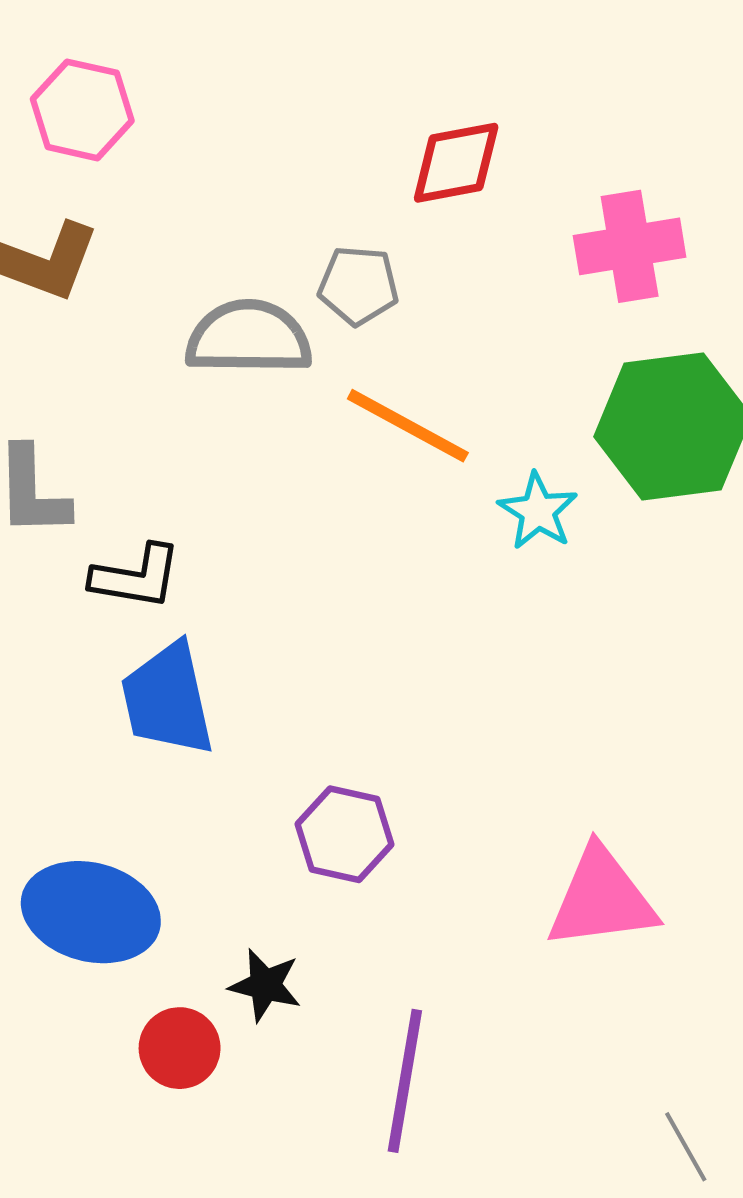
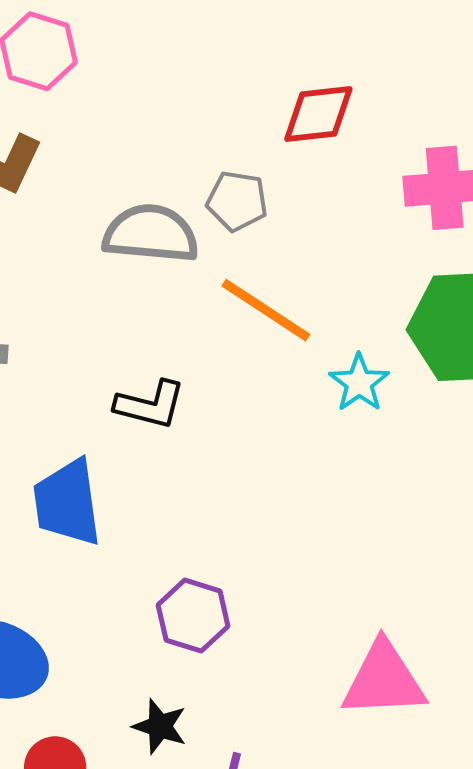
black L-shape: (136, 577) -> (150, 405), moved
black star: (265, 985) -> (160, 726), moved

